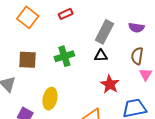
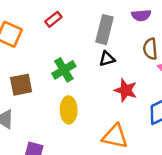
yellow ellipse: (50, 99) -> (69, 110), moved

